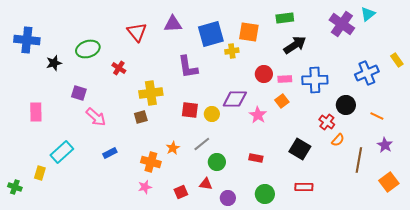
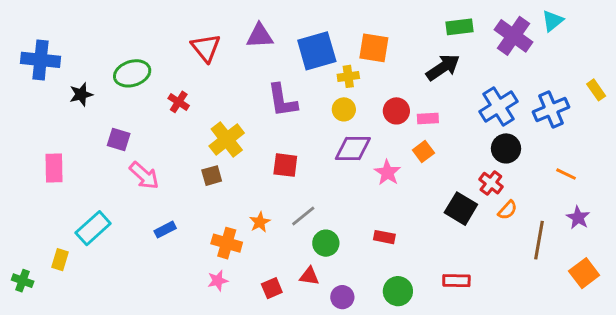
green rectangle: (285, 18) -> (459, 27), moved
blue cross: (315, 80) -> (498, 106), moved, turned -30
yellow cross: (151, 93) -> (227, 139), turned -30
black circle: (346, 105) -> (506, 148), moved
yellow circle: (212, 114) -> (344, 109), moved
black square: (300, 149) -> (461, 209), moved

